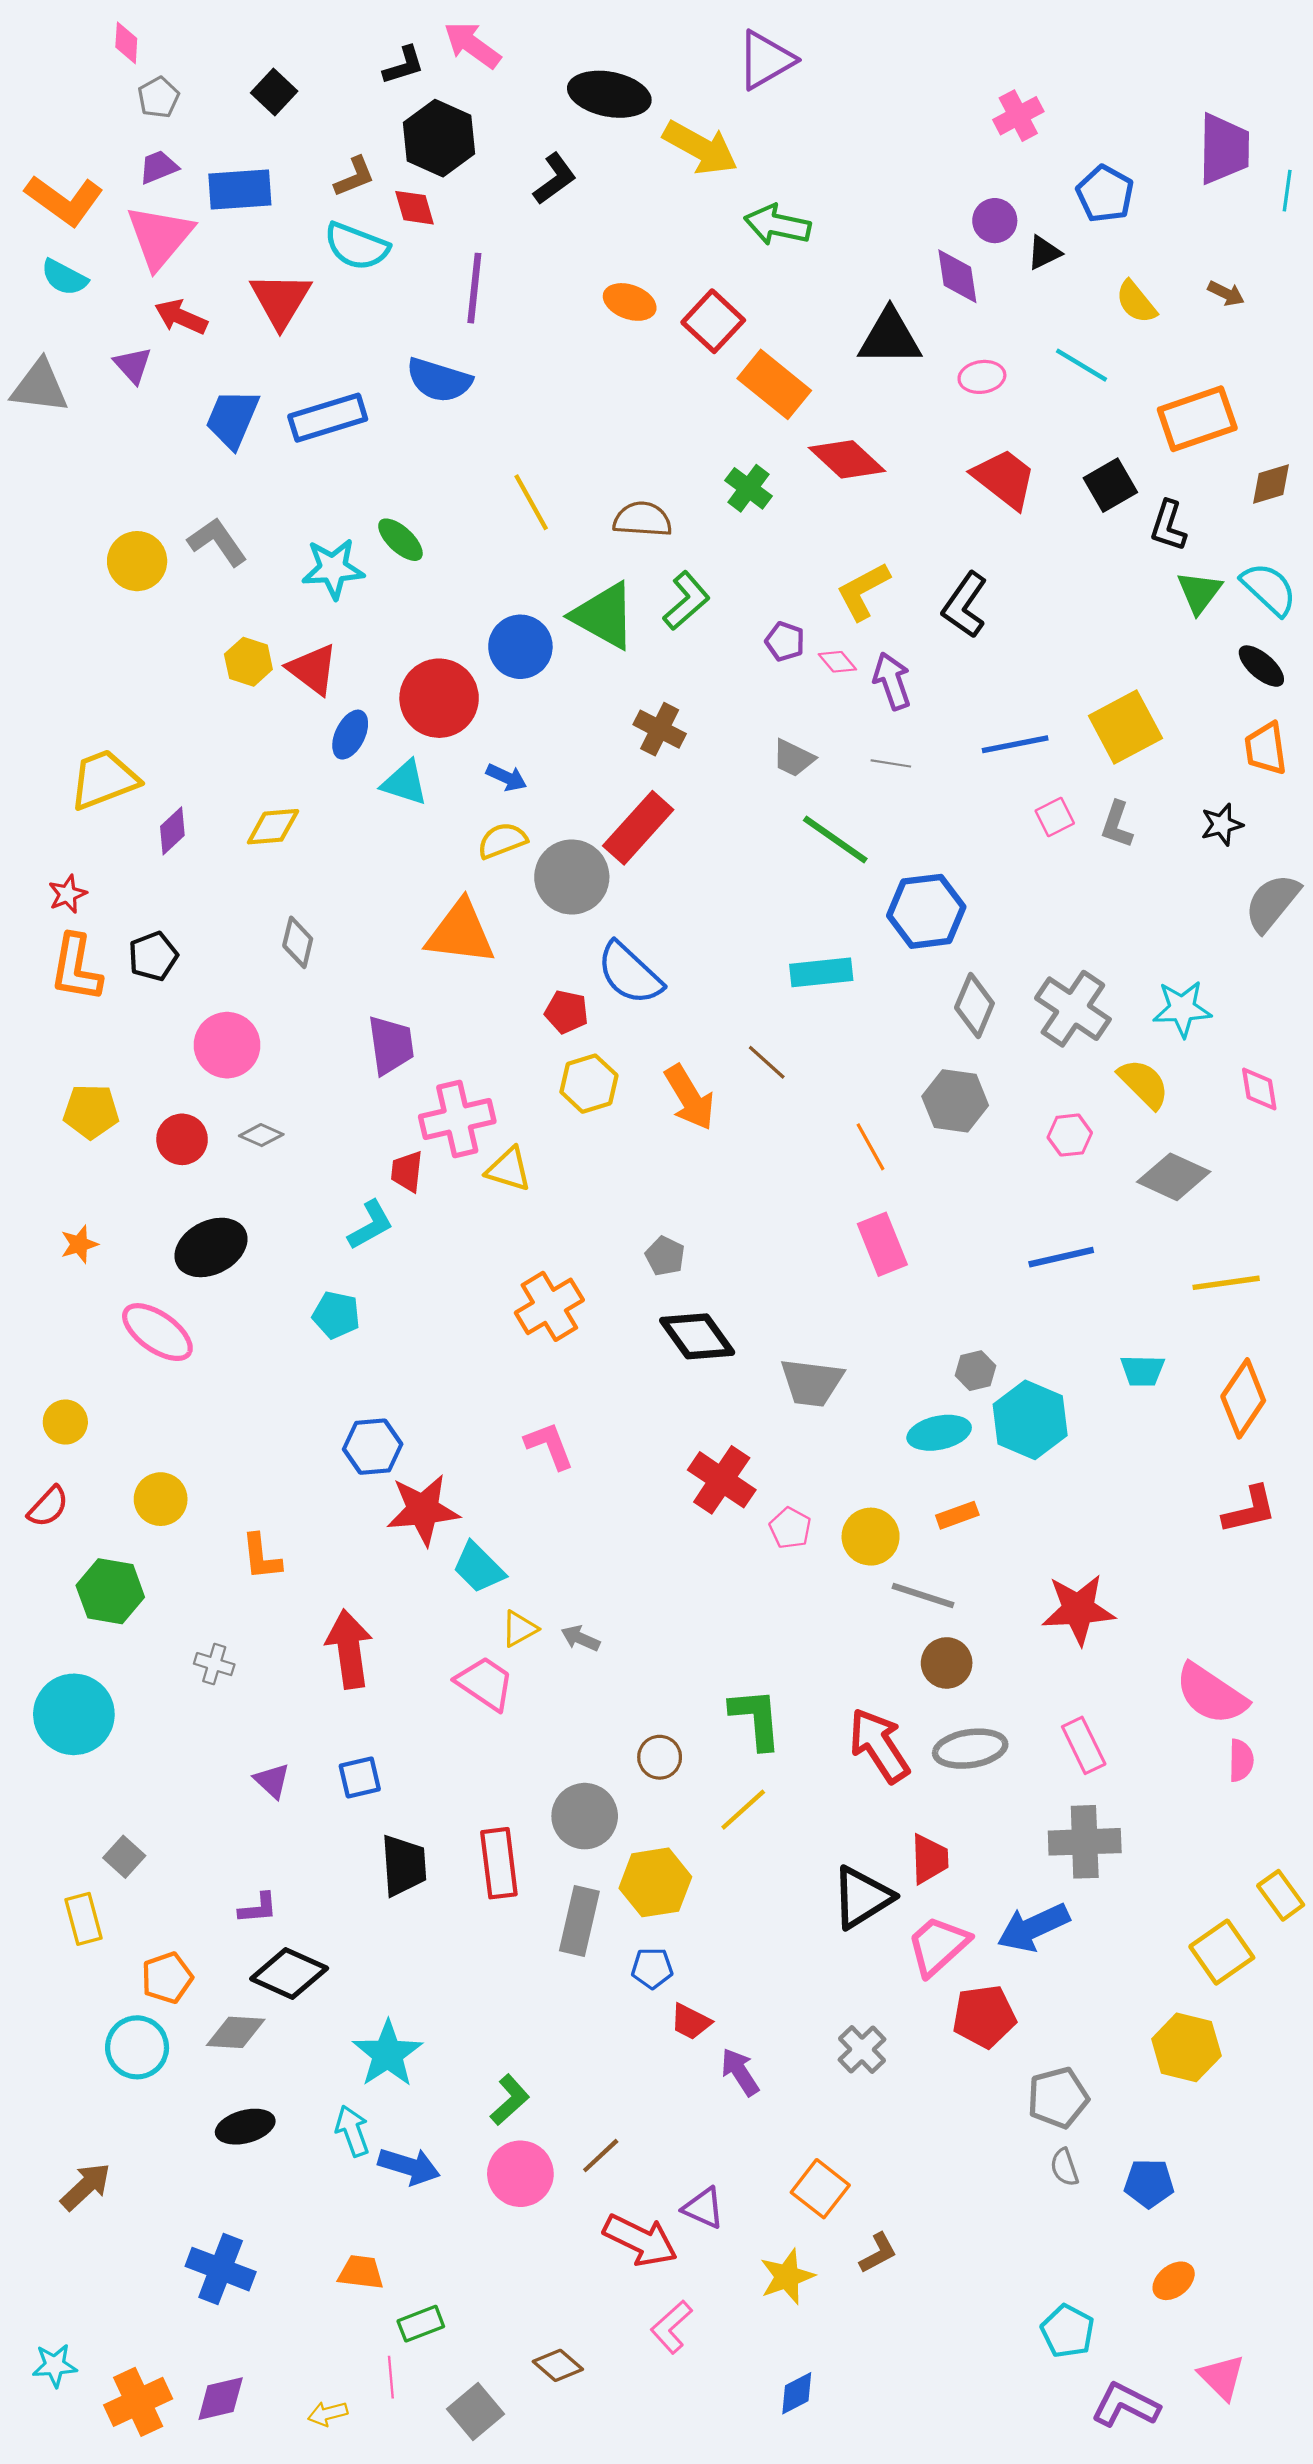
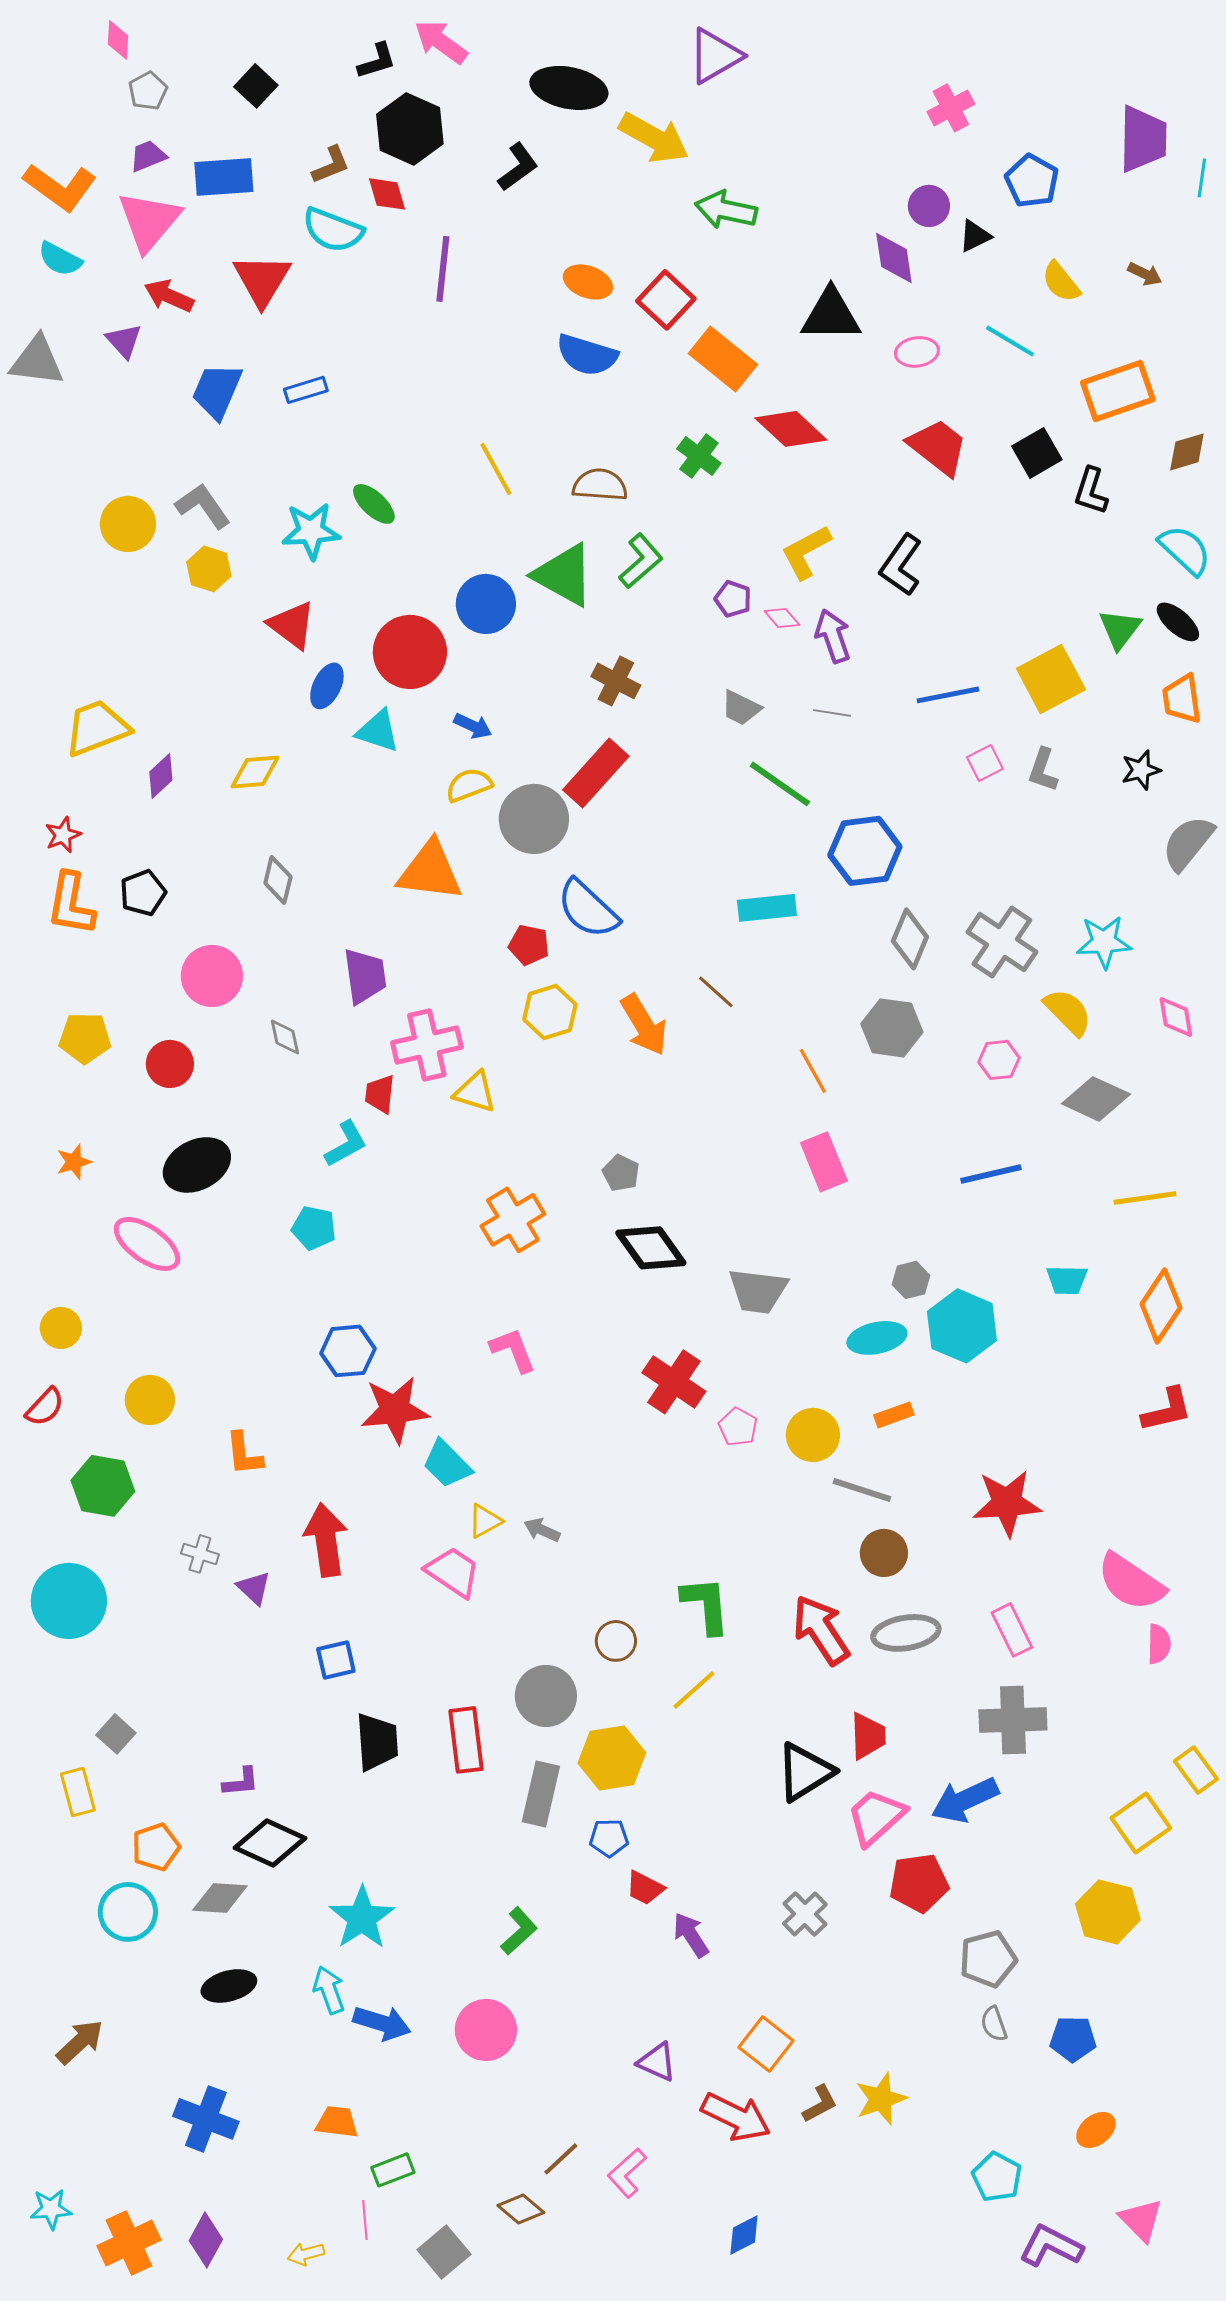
blue semicircle: (439, 380) -> (587, 355), moved
blue rectangle: (328, 418) -> (306, 390), size x0.6
green triangle: (1199, 592) -> (1120, 629), moved
yellow hexagon: (248, 662) -> (209, 569), moved
gray diamond: (261, 1135) -> (285, 1037), moved, turned 54
purple triangle: (272, 1781) -> (254, 1588), moved
green L-shape: (510, 2100) -> (519, 1931), moved
brown line: (601, 2156) -> (561, 2159), moved
red arrow: (640, 2240) -> (736, 2117), moved
yellow star: (787, 2277) -> (881, 2099), moved
purple diamond: (221, 2399) -> (206, 2240), turned -48

